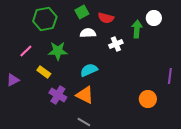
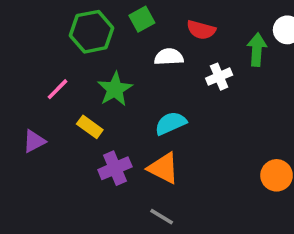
green square: (82, 12) -> (142, 19), moved
green star: (58, 51) -> (115, 89), turned -30
purple cross: (58, 95) -> (115, 168), turned 36

